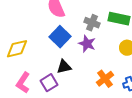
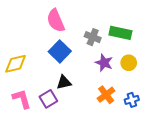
purple star: (87, 44) -> (104, 63), moved
pink L-shape: (23, 83) -> (22, 99), turned 130

